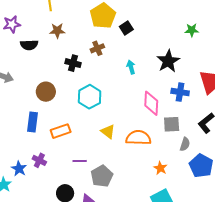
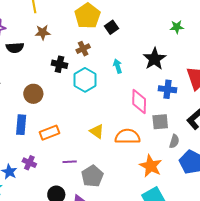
cyan hexagon: (90, 97) -> (85, 80), moved
orange star: (160, 168) -> (151, 166), size x1.6

